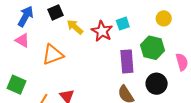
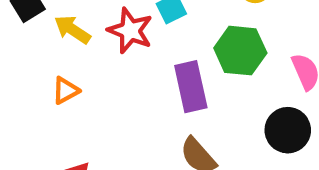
orange triangle: (53, 55) -> (66, 90), moved, size x0.6
black circle: (157, 84) -> (288, 130), moved

